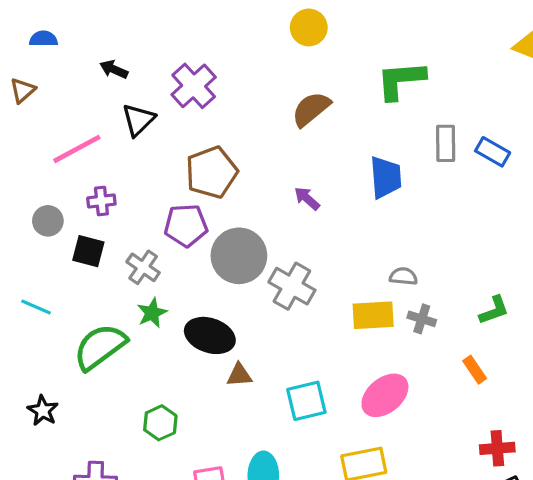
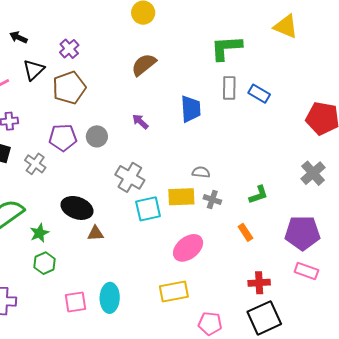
green L-shape: (401, 80) -> (226, 48), moved
purple cross: (194, 86) -> (69, 49), size x0.7
brown pentagon: (212, 172) -> (69, 88), moved
gray circle: (239, 256) -> (97, 136), moved, size x0.6
green star: (152, 313) -> (39, 233), moved
cyan square: (306, 401) -> (148, 209), moved

